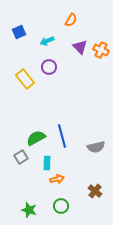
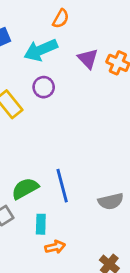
orange semicircle: (71, 20) -> (61, 19), moved
cyan arrow: (47, 41) -> (41, 50), size x1.6

